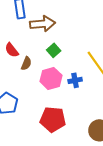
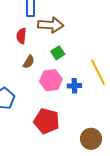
red semicircle: (12, 50) -> (21, 36), moved, turned 35

